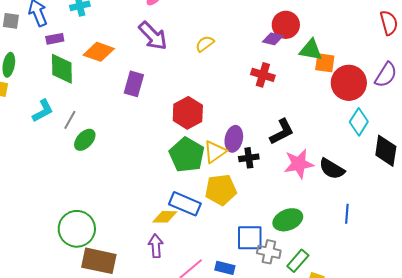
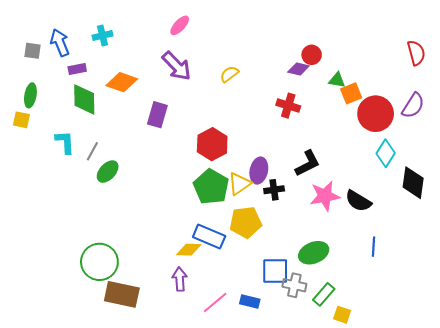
red circle: (286, 25) -> (312, 55), size x0.7
green triangle: (311, 50) -> (337, 80), size x0.7
orange square: (325, 63) -> (351, 93), turned -30
cyan L-shape: (43, 111) -> (65, 142), turned -65

